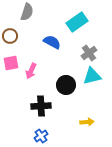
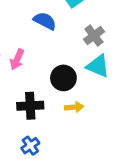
cyan triangle: (92, 76) -> (98, 66), turned 36
yellow arrow: (87, 122) -> (74, 107), moved

